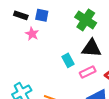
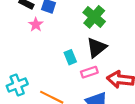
black triangle: (92, 48) -> (97, 48), turned -50

